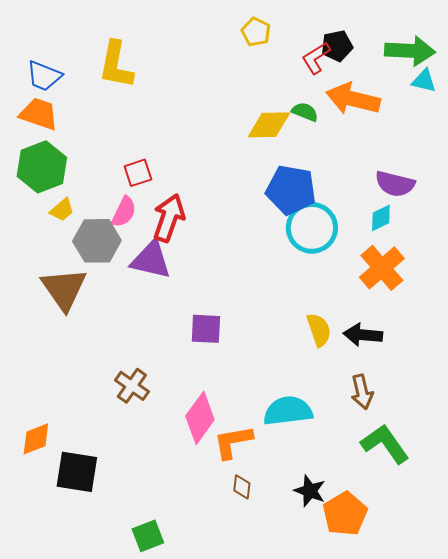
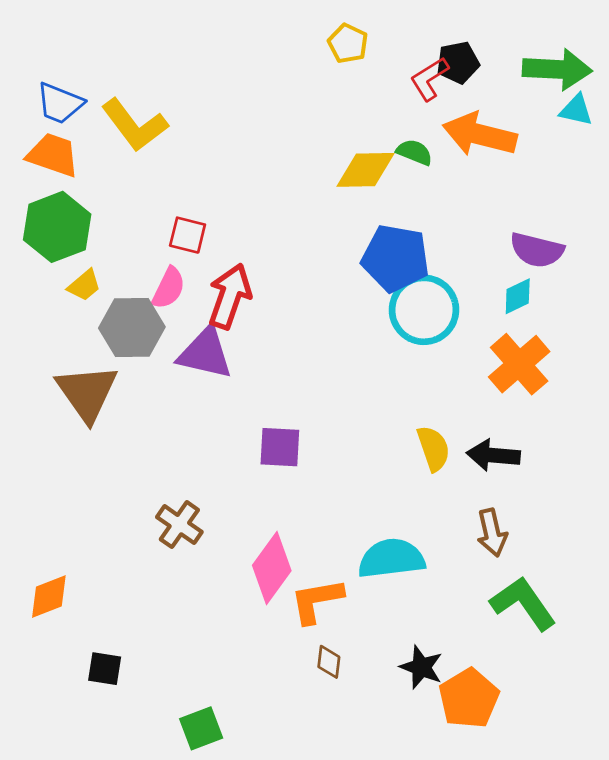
yellow L-shape: (116, 65) -> (135, 125), moved, turned -48
red square: (138, 173) -> (188, 235), turned 32
black square: (77, 472) -> (105, 669), moved, size x0.6

